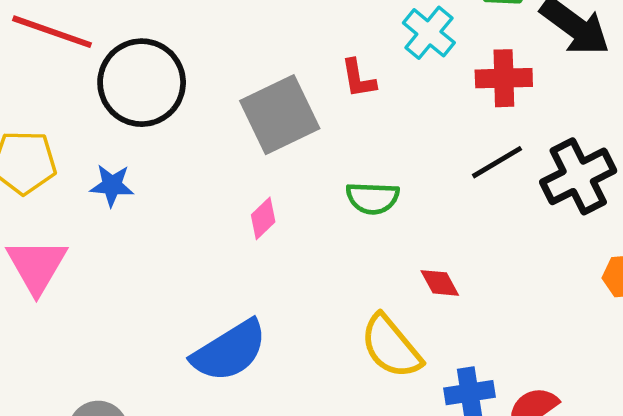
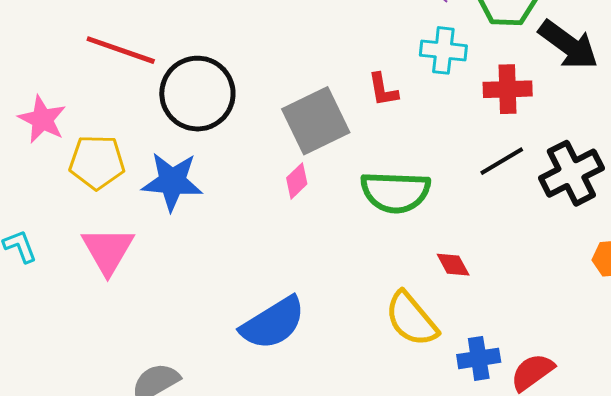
cyan cross: (429, 33) -> (443, 50), turned -33
blue star: (112, 185) -> (172, 182), size x1.6
green semicircle: (373, 198) -> (395, 192), size x1.5
pink diamond: (263, 218) -> (297, 181), moved

